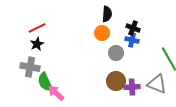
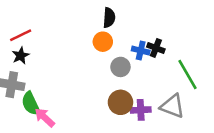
black cross: (133, 28) -> (156, 48), moved

